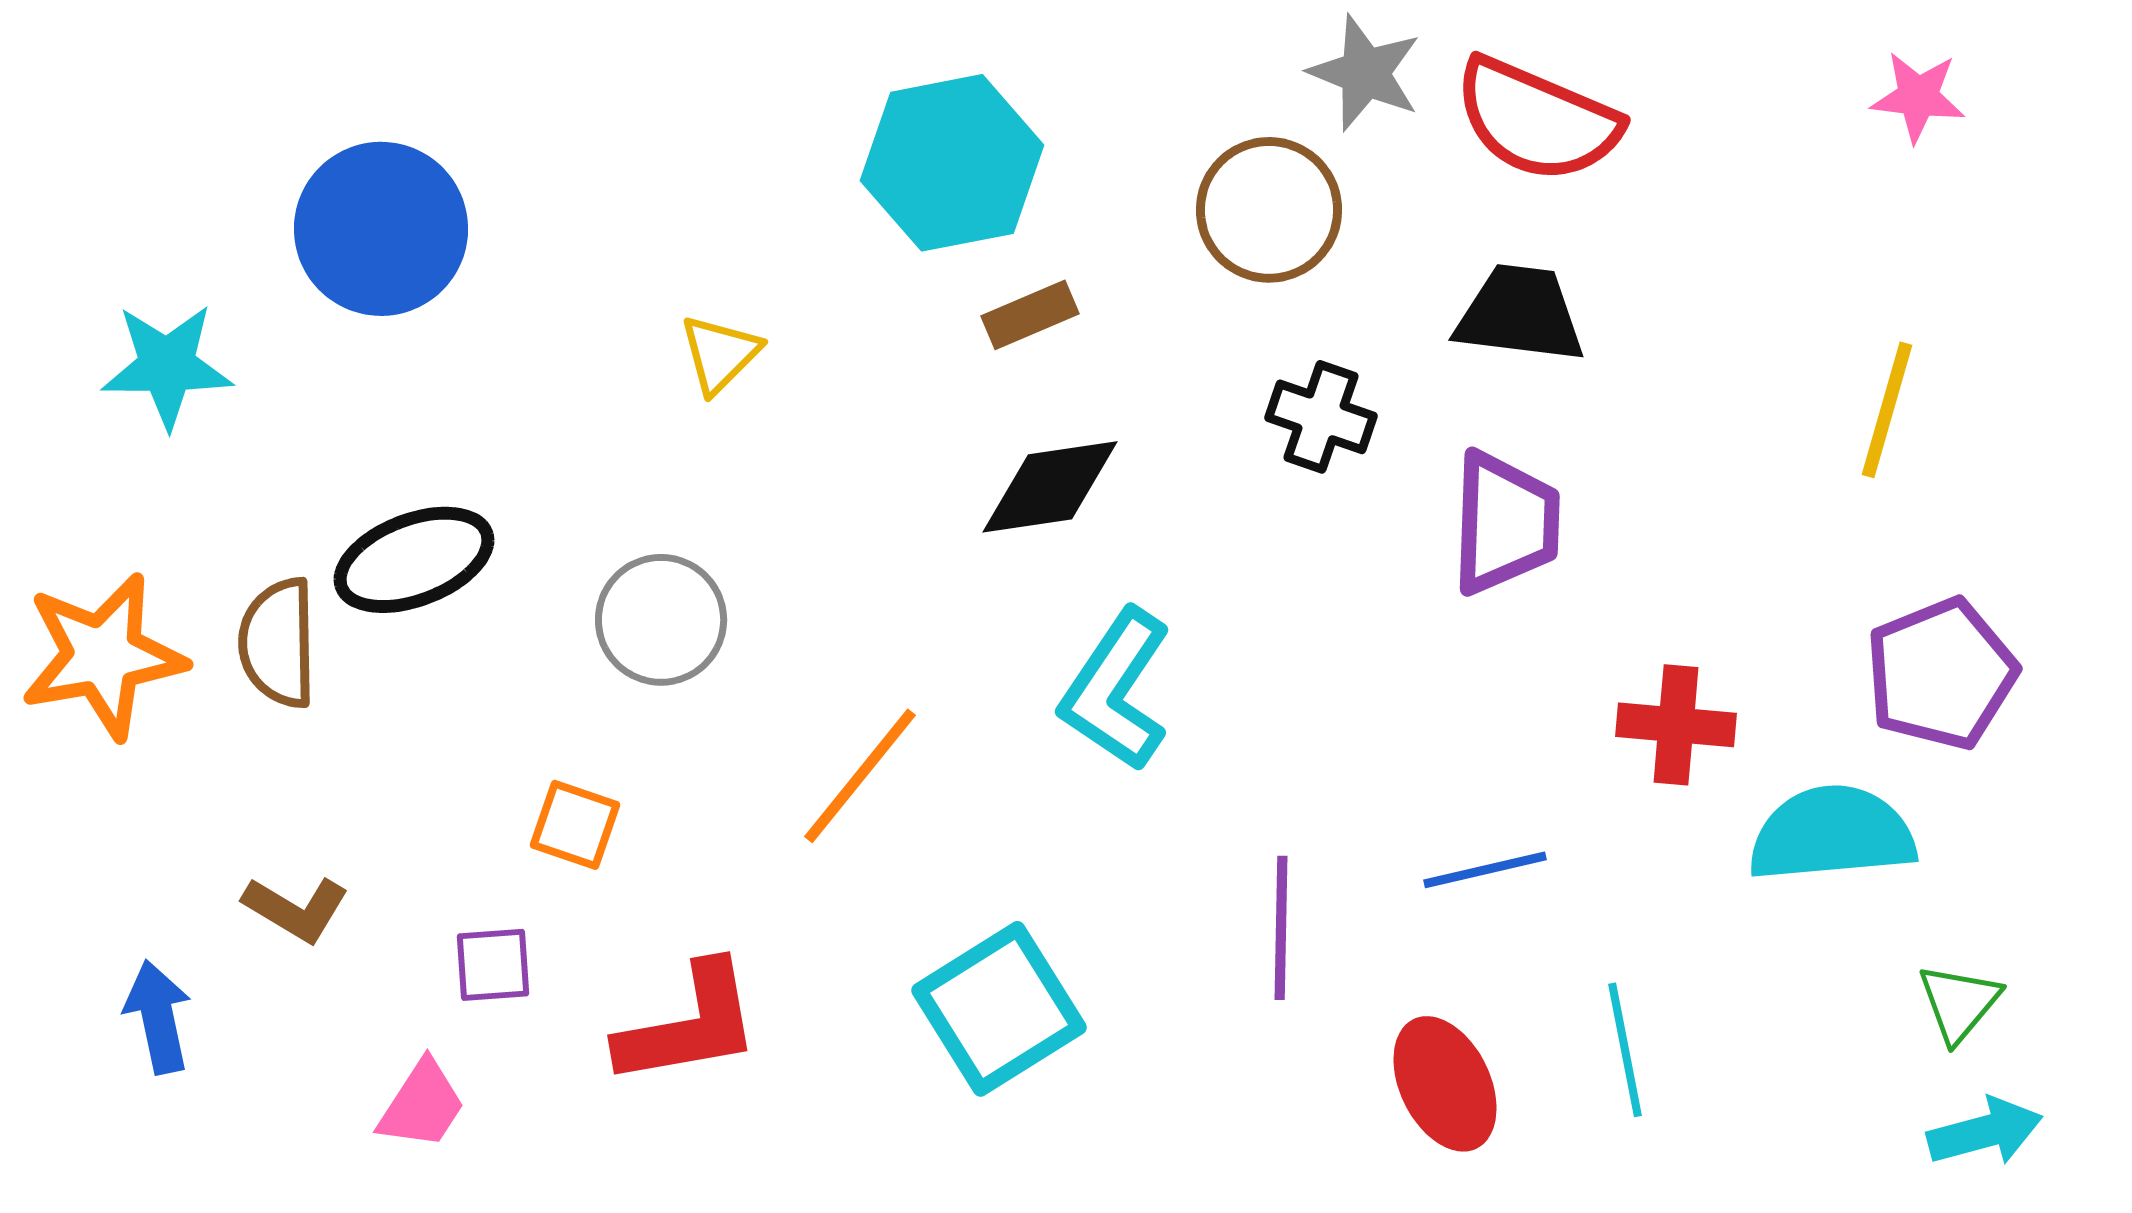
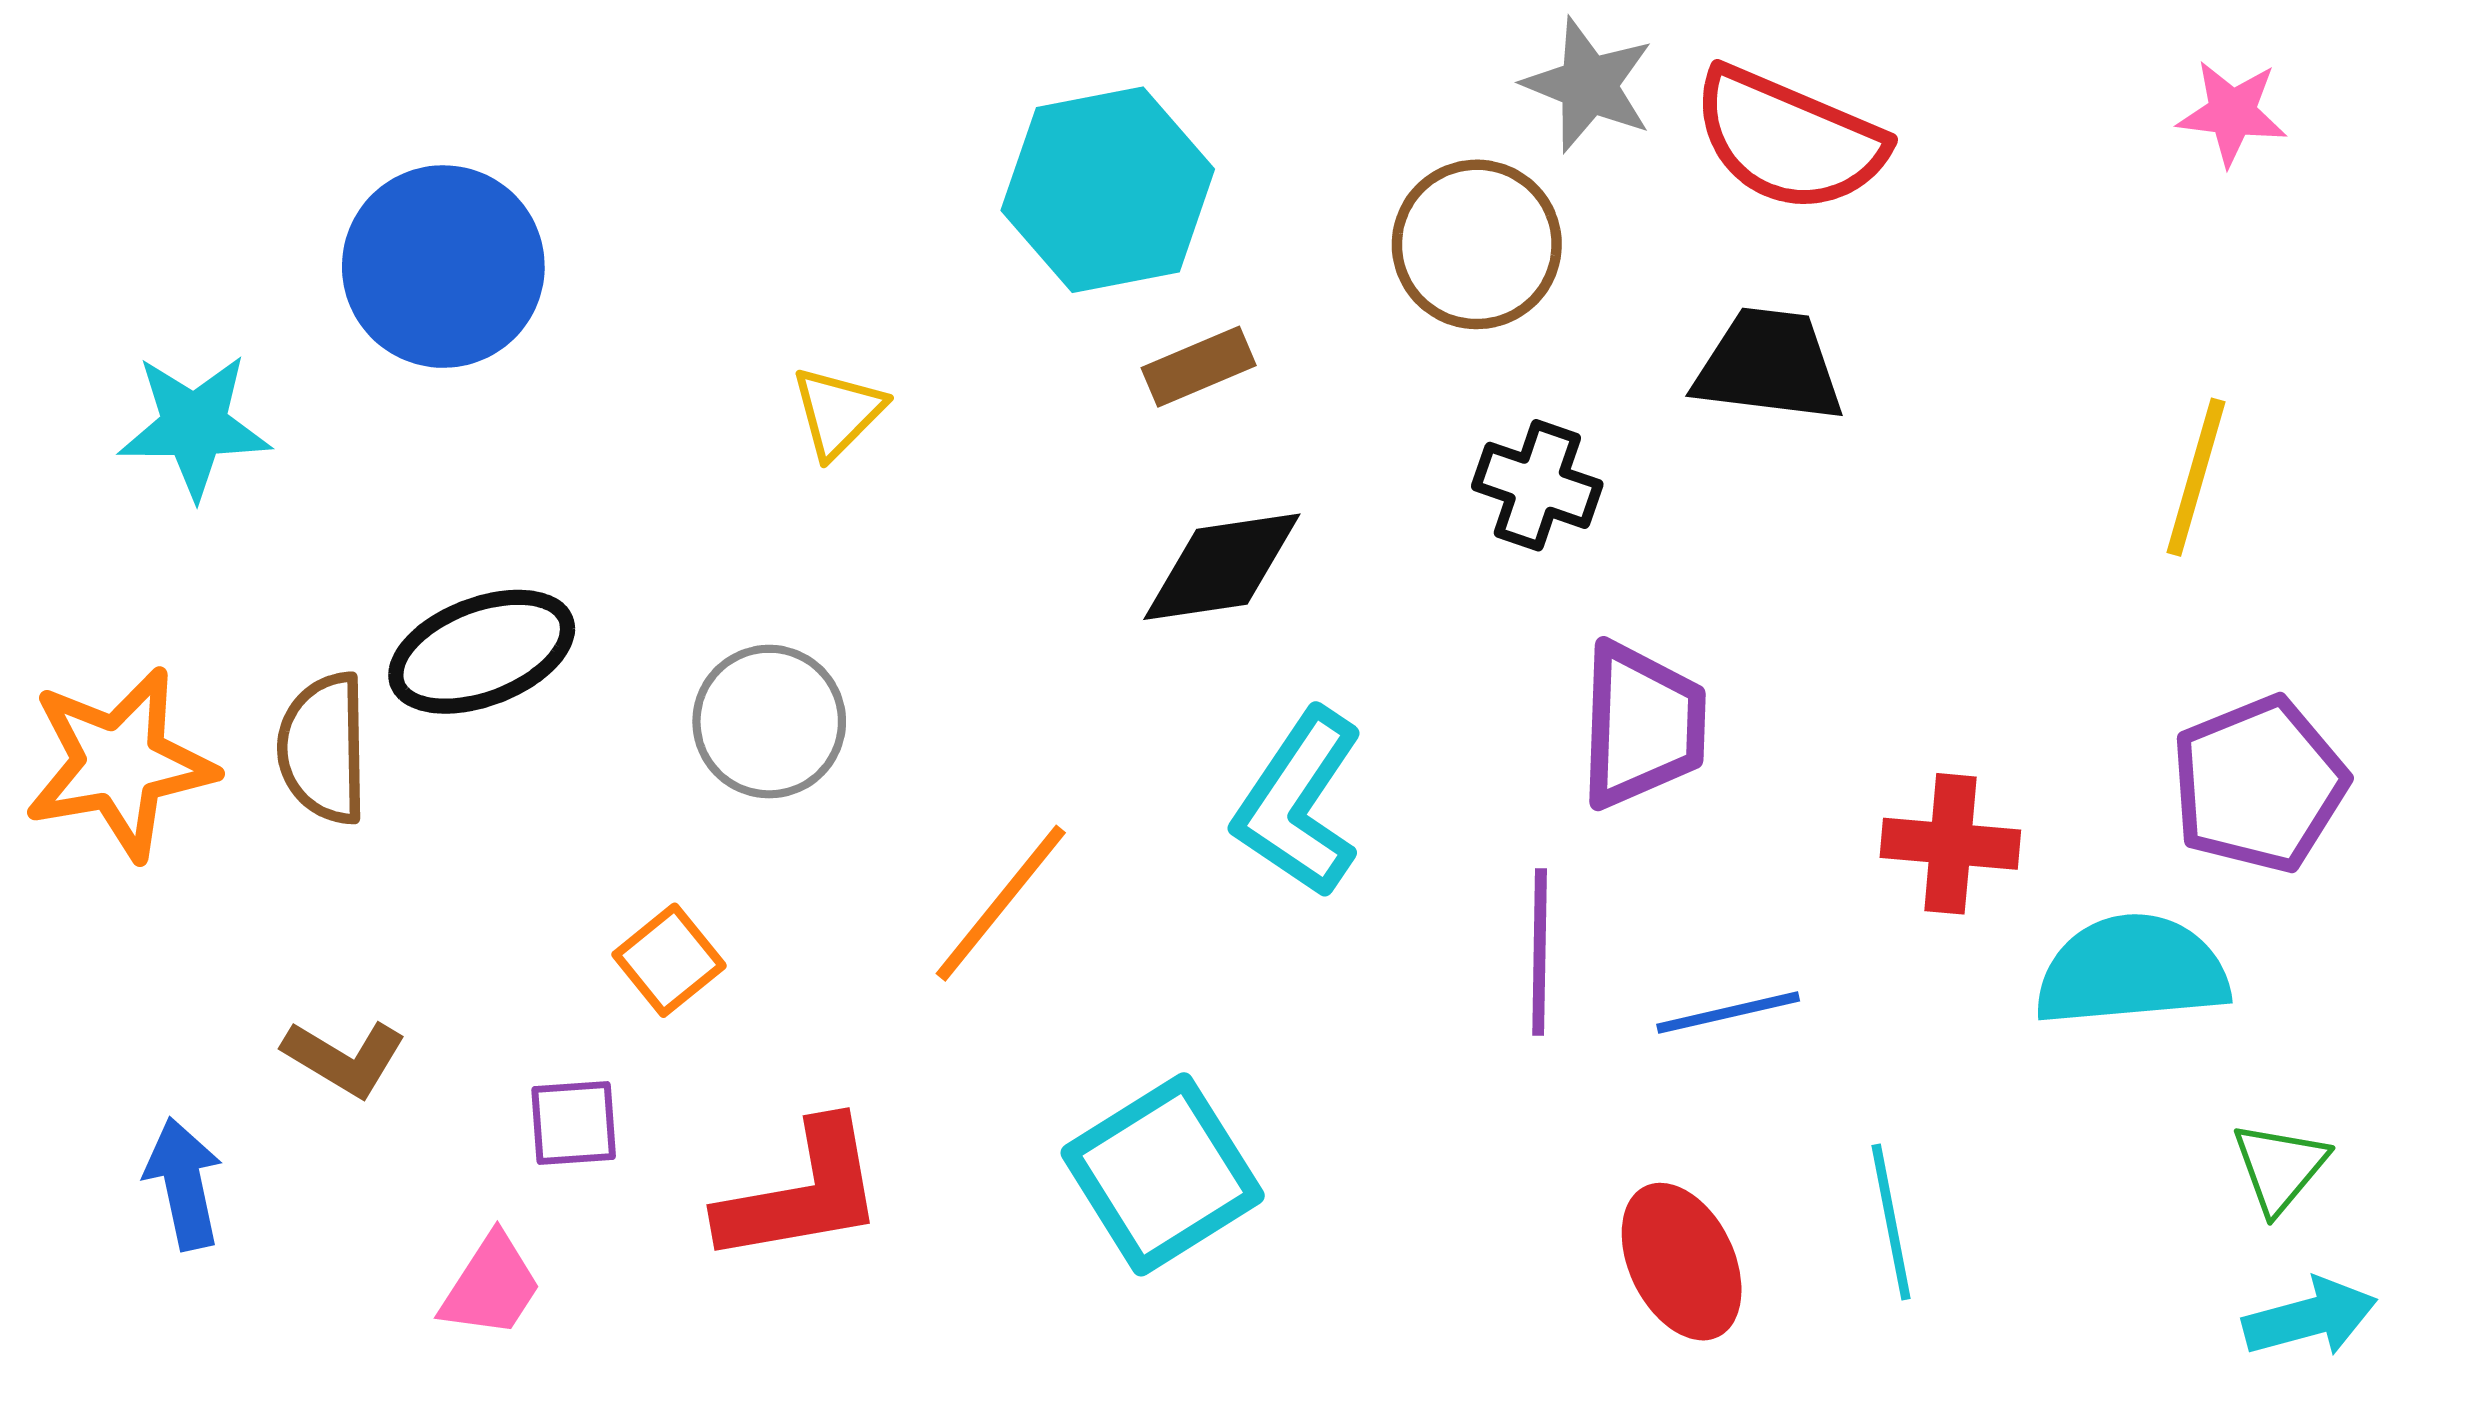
purple trapezoid: (1505, 523) -> (1642, 725), moved
orange square: (575, 825) -> (669, 960), turned 32
purple line: (1281, 928) -> (1540, 952), moved

